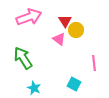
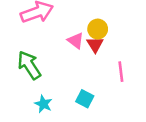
red triangle: (65, 21) -> (95, 45), moved
cyan square: (74, 84) -> (85, 99), moved

